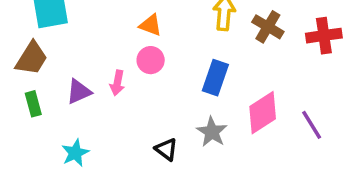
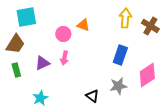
pink circle: (151, 60) -> (63, 34), moved
gray star: (212, 132) -> (118, 86), turned 30

